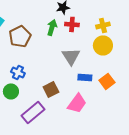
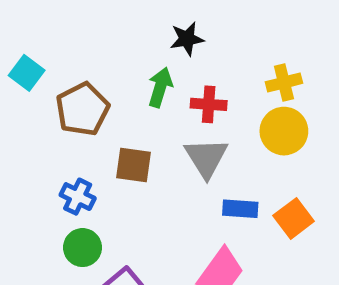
red cross: (72, 24) -> (209, 104), moved
brown square: (51, 89) -> (133, 165), moved, turned 35
green circle: (11, 91) -> (83, 248), moved

